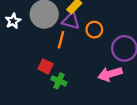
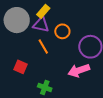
orange line: (61, 40) -> (43, 47), moved, turned -42
green cross: (59, 81) -> (45, 87), moved

